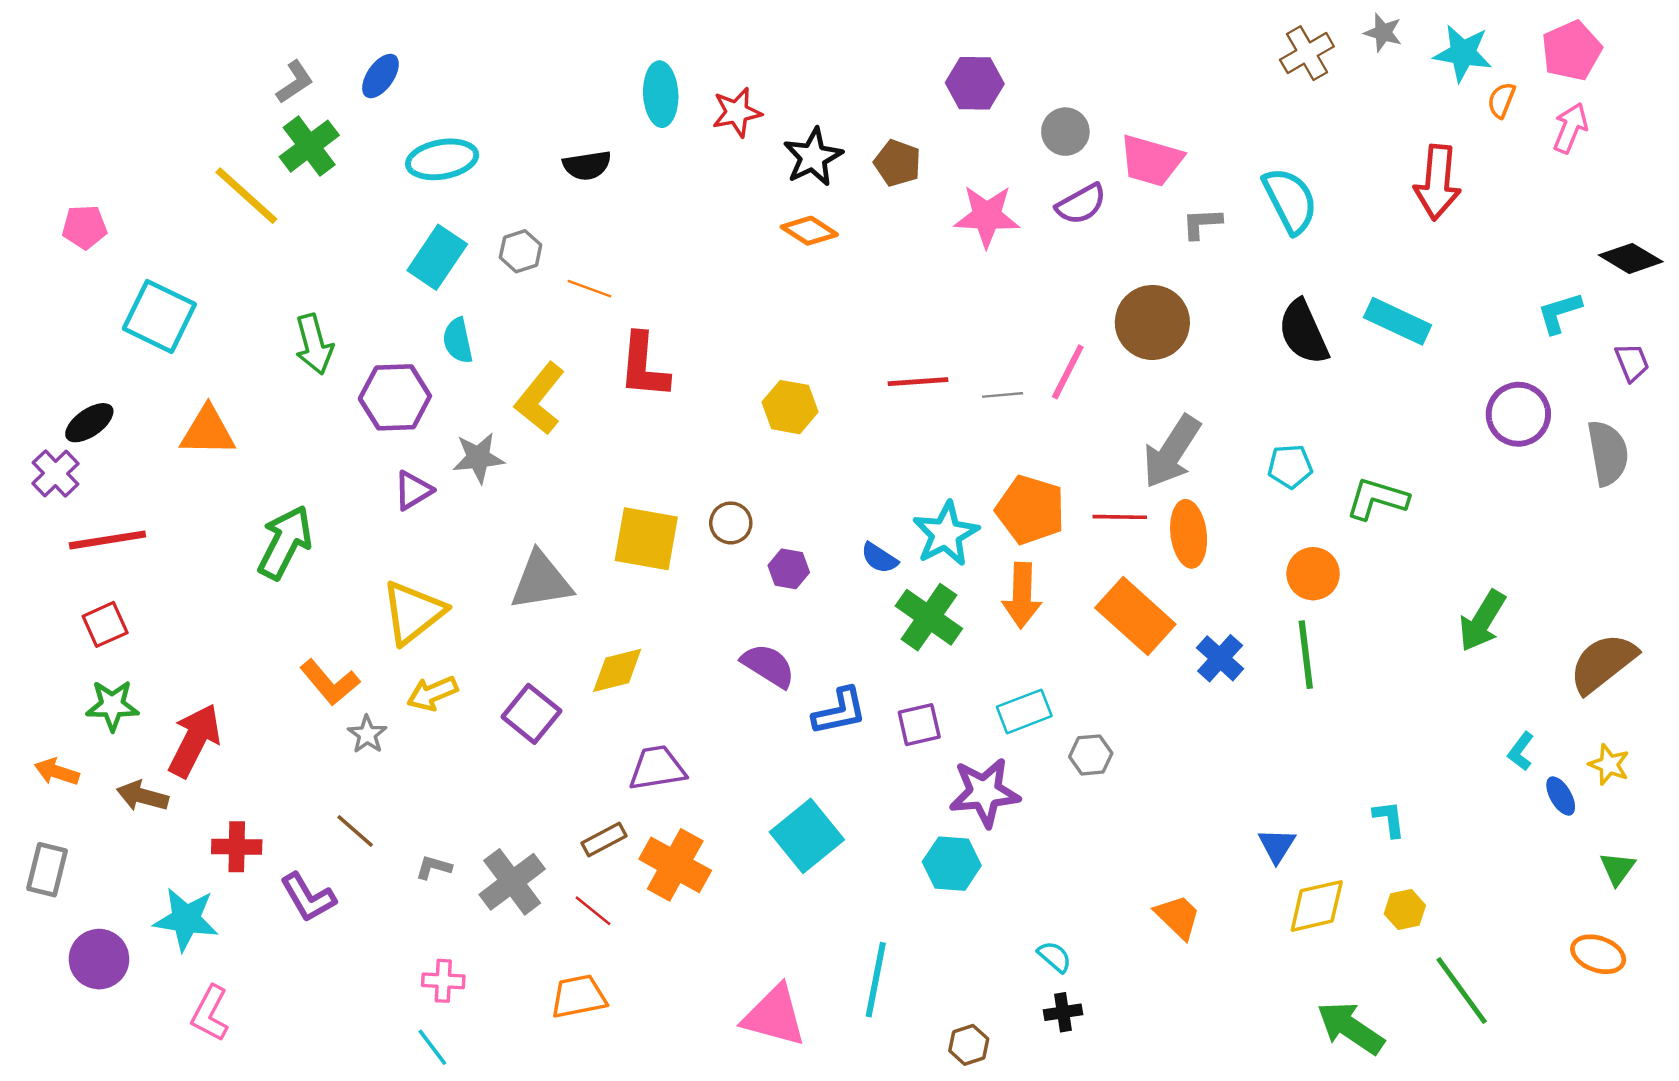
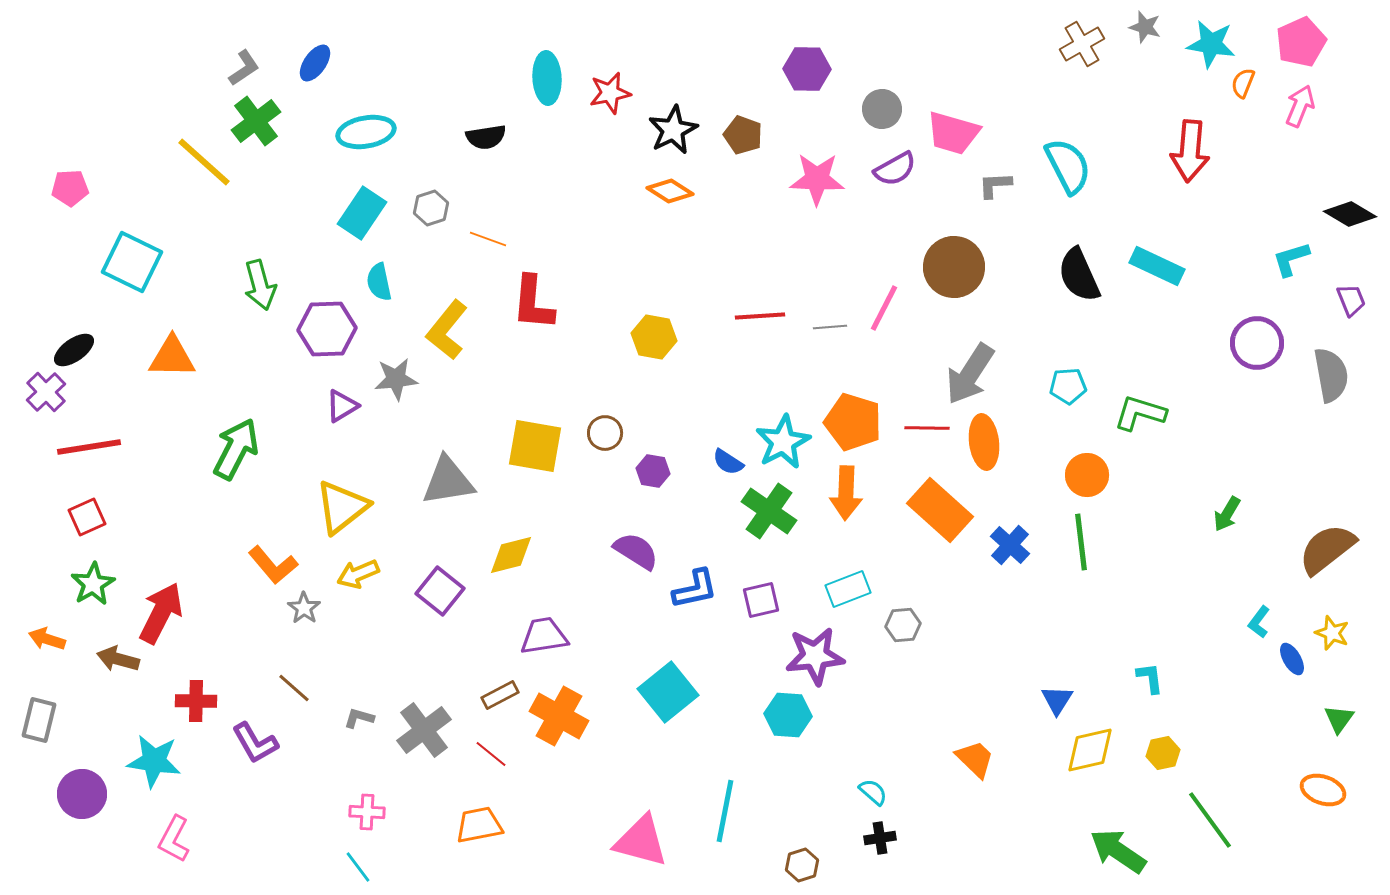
green arrow: (1482, 621) -> (1227, 514), size x0.7
green star: (112, 705) -> (93, 584), turned -30

